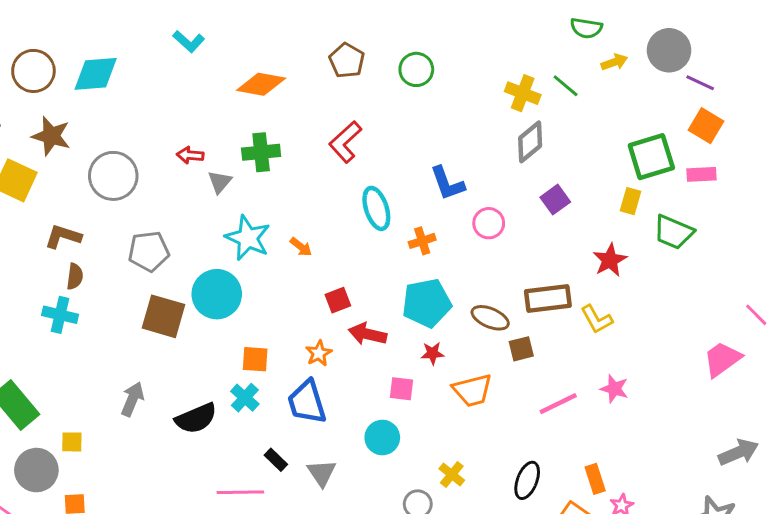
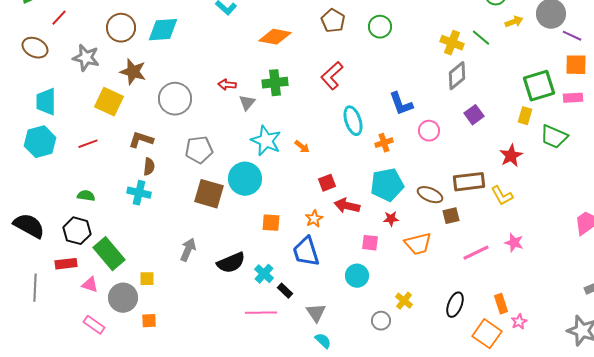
orange square: (706, 126) -> (576, 65), turned -30
cyan cross: (245, 398) -> (264, 274), moved
gray triangle: (322, 473) -> (316, 313), moved

